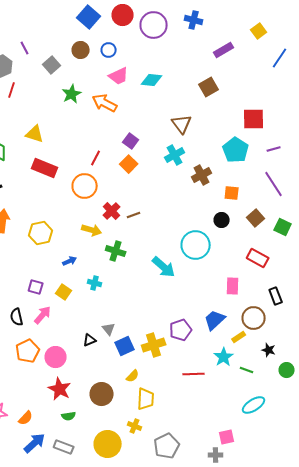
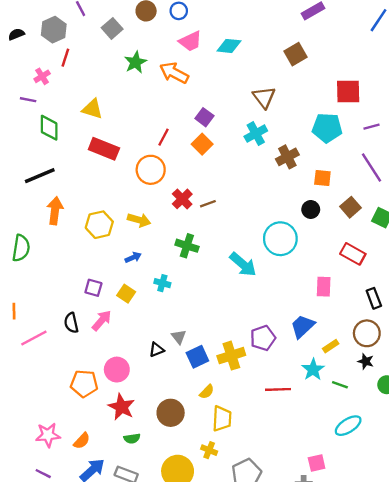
cyan pentagon: (236, 150) -> (327, 128), turned -30
yellow arrow: (92, 230) -> (139, 220), moved
brown circle: (254, 318) -> (367, 333), moved
orange pentagon: (28, 351) -> (84, 384), moved, turned 30

